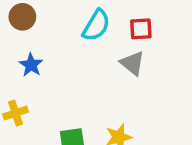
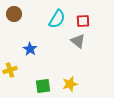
blue star: (31, 65) -> (30, 49), moved

